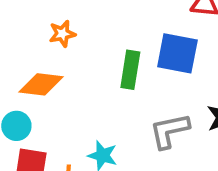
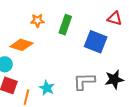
green rectangle: (130, 70) -> (65, 25), moved

